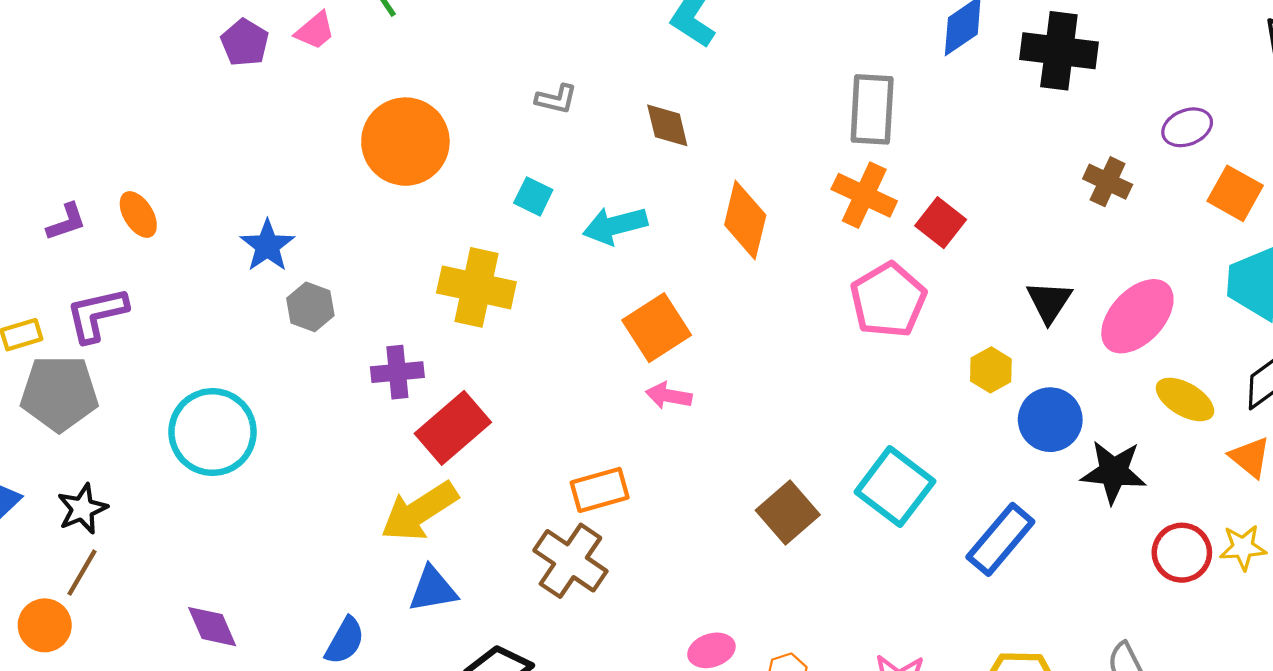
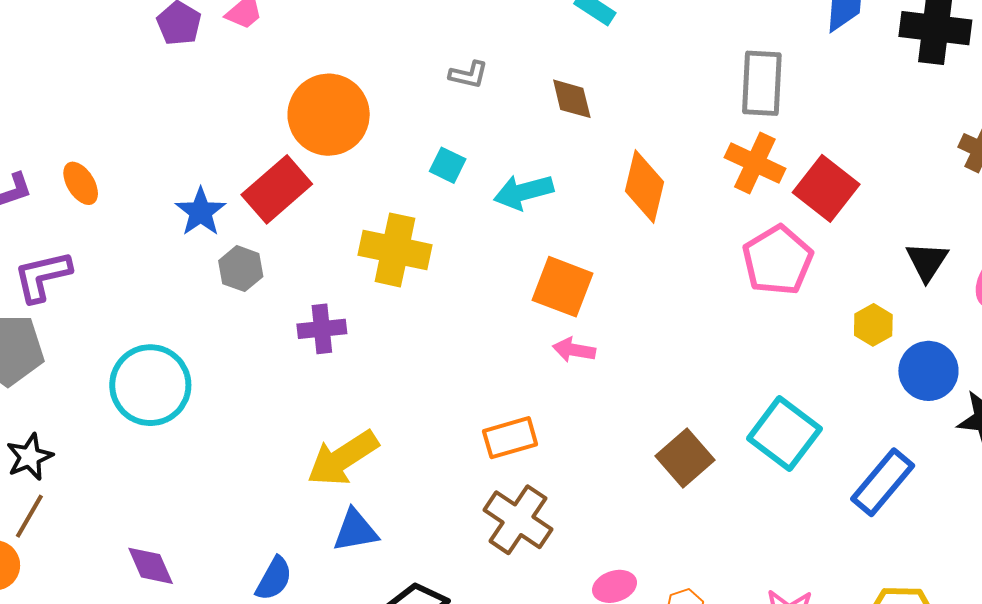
red square: (941, 223) -> (826, 188), size x1.4
orange square: (657, 328) -> (562, 287), turned -36
red rectangle: (453, 428) -> (277, 189), moved
brown cross: (570, 561) -> (518, 520), moved

